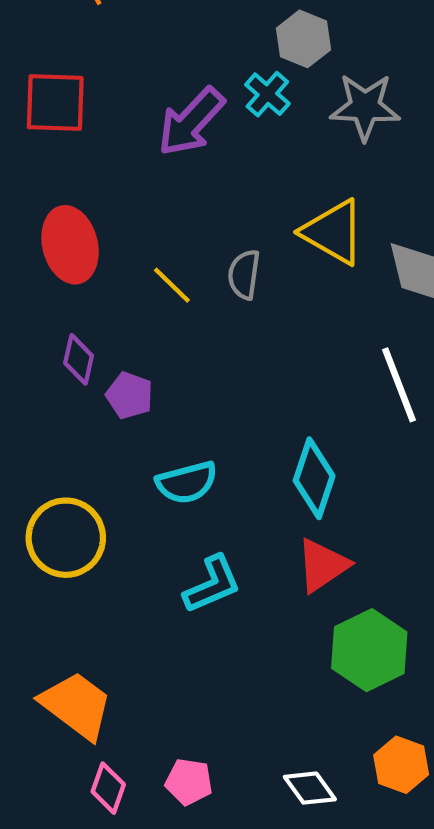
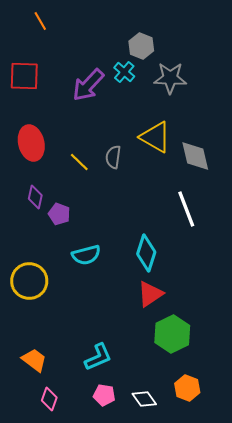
cyan L-shape: (212, 584) -> (98, 357), moved
orange trapezoid: (76, 705) -> (34, 360), size x0.7
pink pentagon: (189, 782) -> (104, 395), moved

